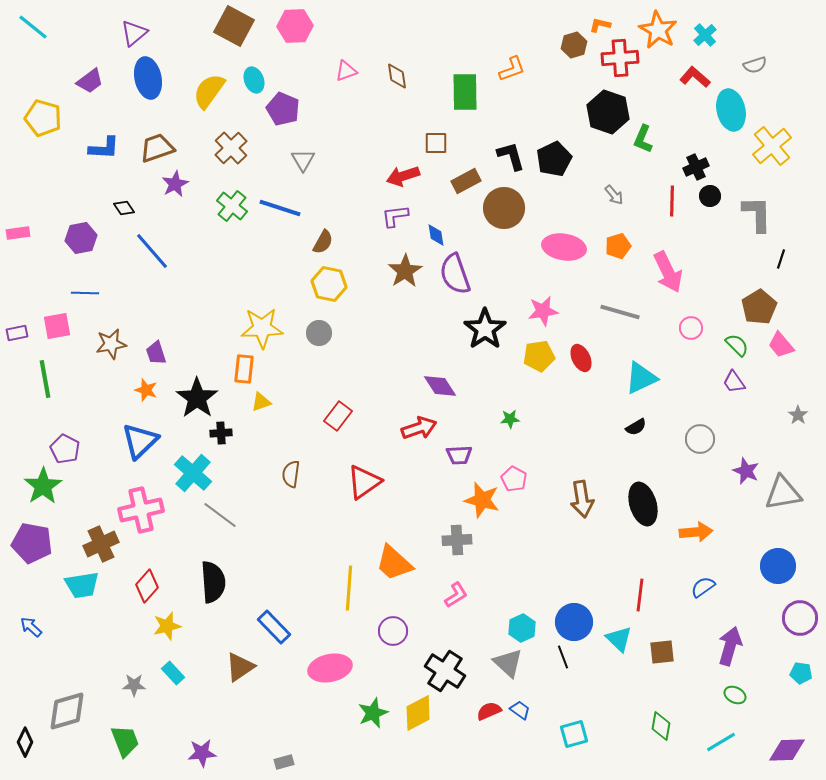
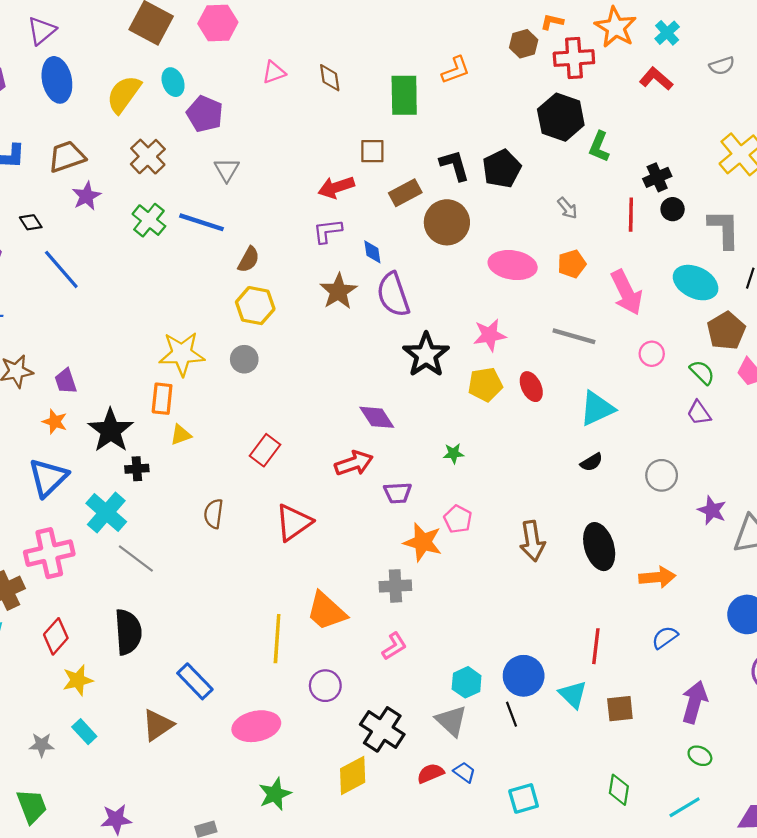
cyan ellipse: (731, 110) -> (696, 283), moved, turned -51
green star: (373, 713) -> (275, 794), moved

